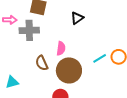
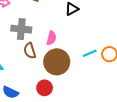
gray cross: (29, 30) -> (21, 29), moved

